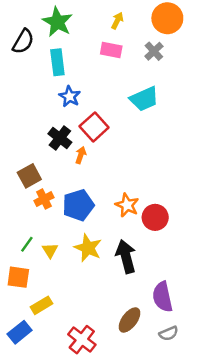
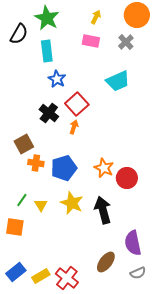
orange arrow: (81, 155) -> (74, 127), moved
orange cross: (44, 199) -> (36, 163), turned 35
yellow rectangle: (42, 305) -> (41, 276), moved

